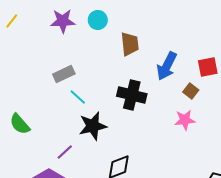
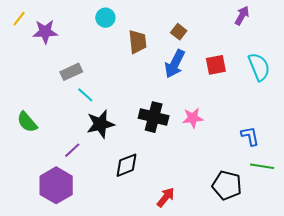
purple star: (63, 21) -> (45, 32), moved
brown square: (191, 91) -> (179, 32), moved
black cross: (132, 95) -> (154, 117), moved

